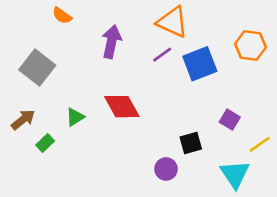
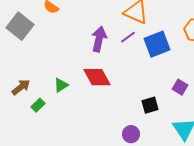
purple arrow: (111, 42) -> (99, 39), moved
gray square: (37, 68) -> (20, 26), moved
purple circle: (166, 169) -> (131, 134), moved

